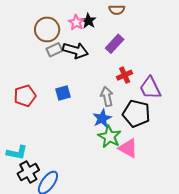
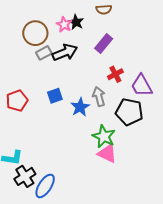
black arrow: (75, 50) -> (65, 52), turned -35
blue star: (102, 118) -> (80, 107), moved
pink triangle: (128, 148) -> (107, 153), moved

